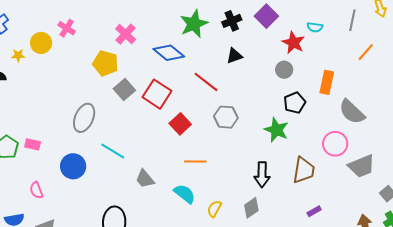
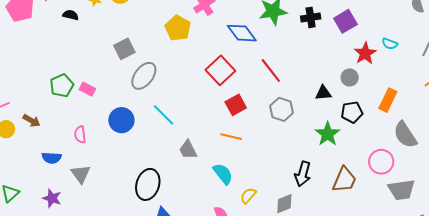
black triangle: (234, 56) -> (323, 93), moved
gray square: (124, 89) -> (124, 49), moved
orange line: (195, 161) -> (231, 137), moved

